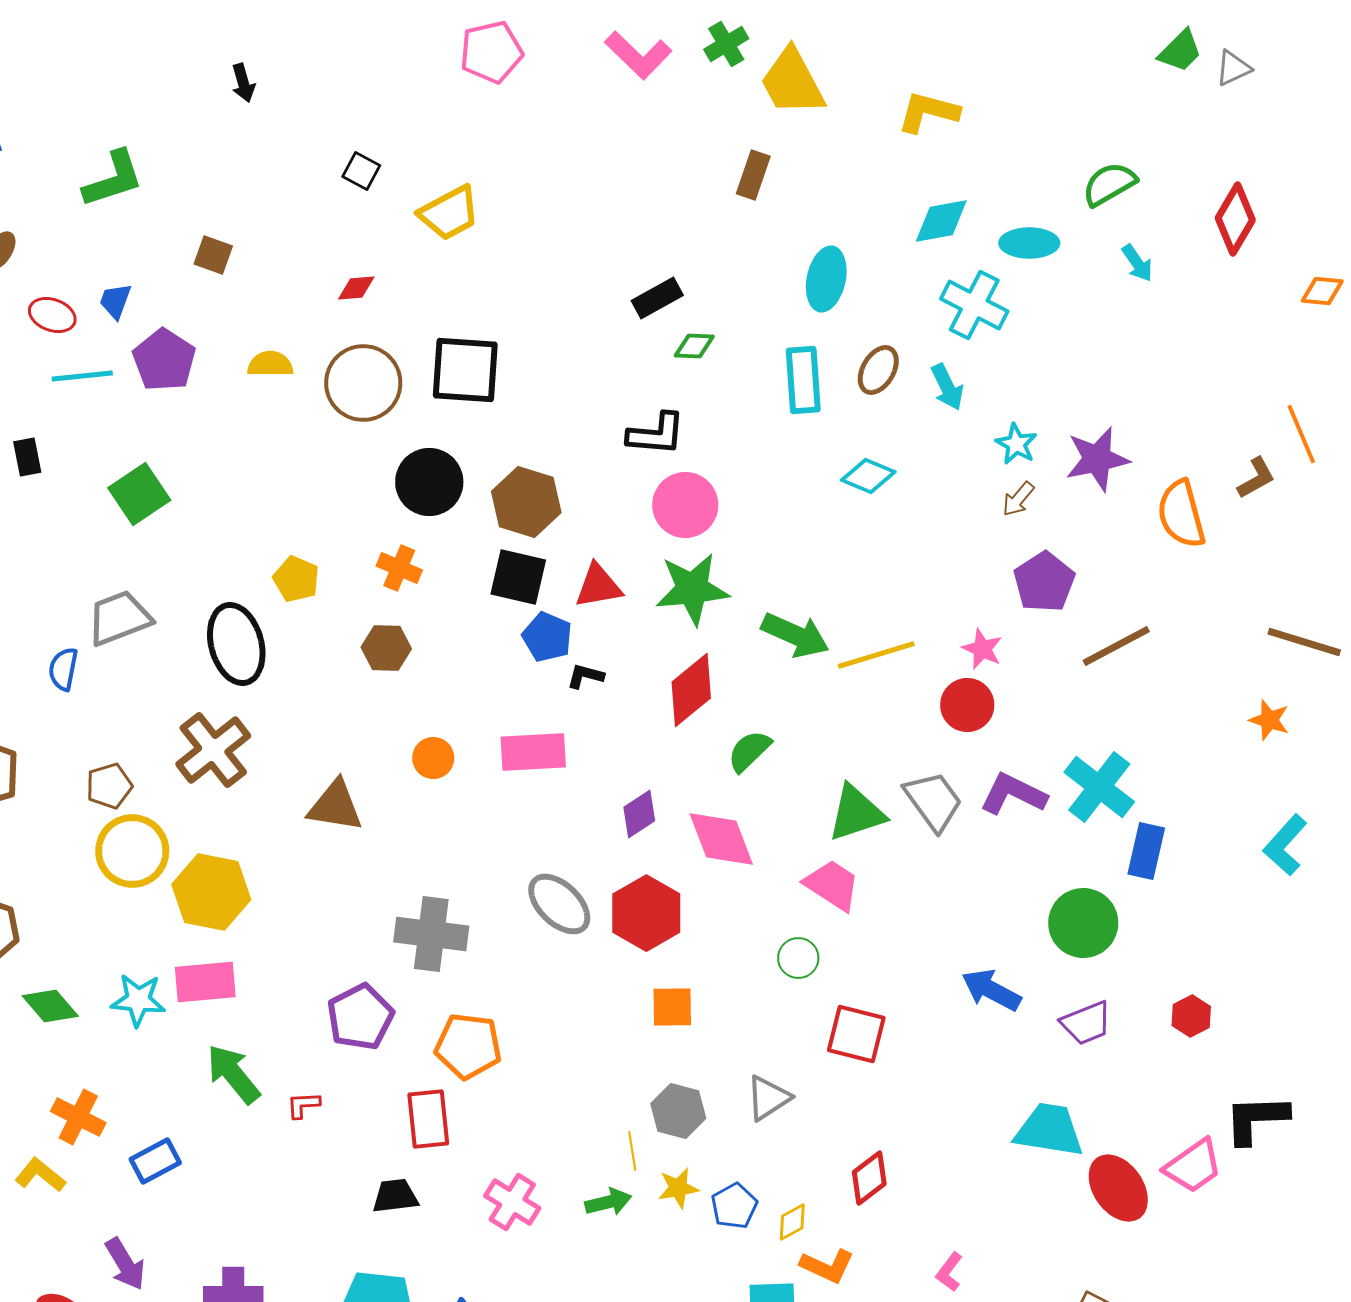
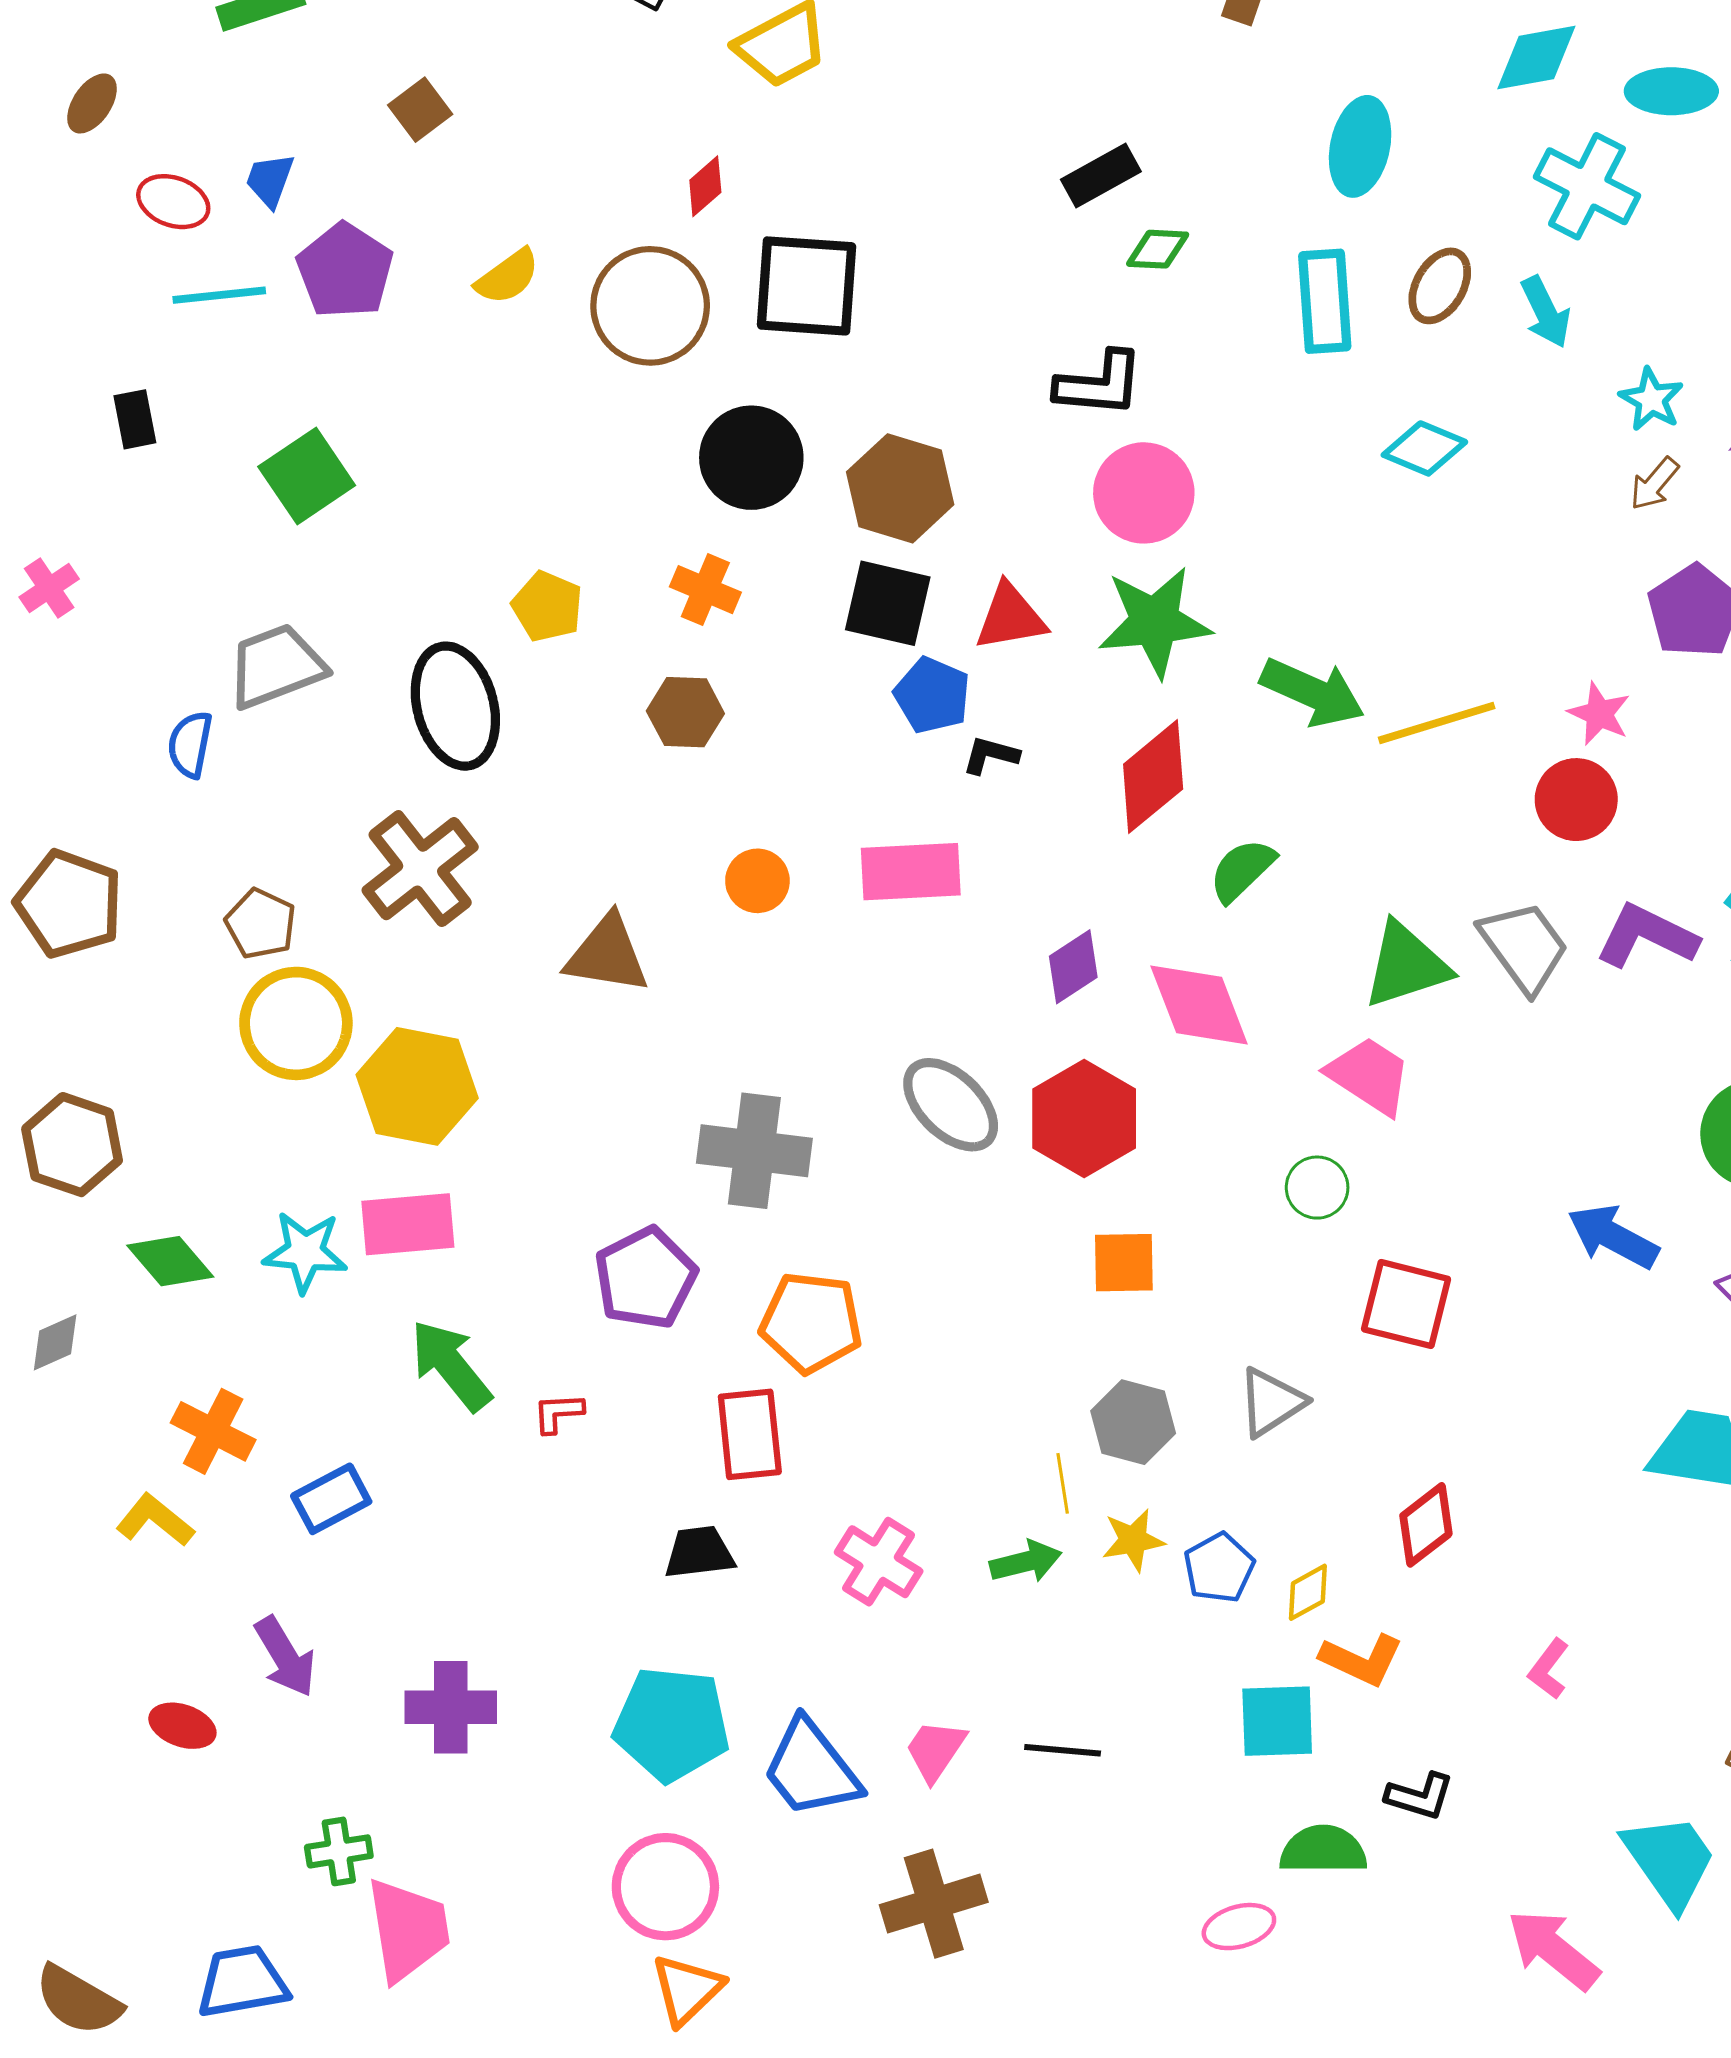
brown square: (213, 255) -> (420, 110), turned 33
red diamond: (356, 288) -> (705, 186), moved, turned -36
yellow semicircle: (270, 364) -> (508, 277), turned 144
brown pentagon: (109, 786) -> (261, 924), turned -30

